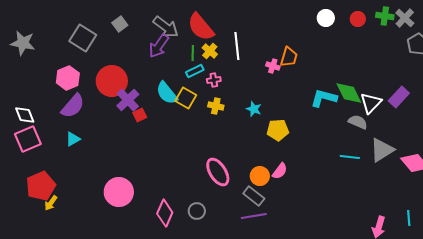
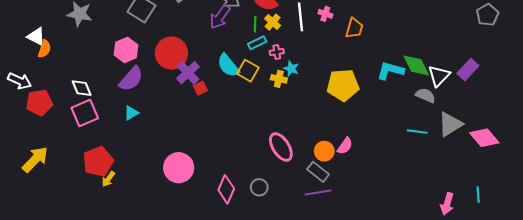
pink cross: (273, 66) -> (325, 14), moved
cyan star: (254, 109) -> (291, 69), moved
yellow pentagon: (278, 130) -> (343, 85), moved, size x1.4

